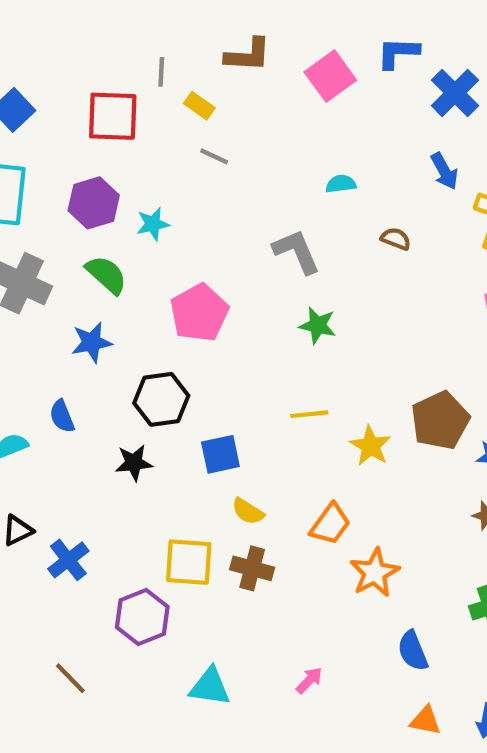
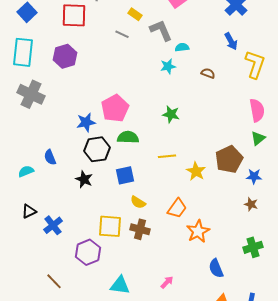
yellow rectangle: (199, 106) -> (135, 14), moved
cyan star: (153, 224) -> (168, 66), moved
gray L-shape: (297, 251) -> (161, 30), moved
green semicircle: (106, 275) -> (128, 137), moved, turned -40
blue star: (92, 342) -> (86, 122), moved
black star: (134, 463) -> (84, 179), turned 30

